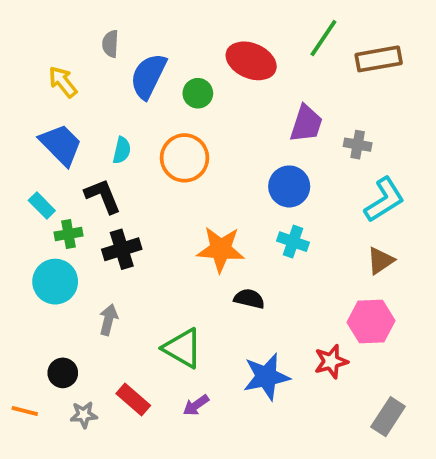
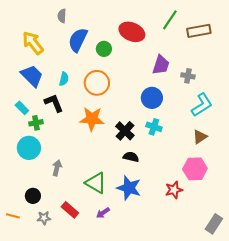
gray semicircle: (110, 44) -> (62, 16), moved
yellow arrow: (63, 82) -> (33, 43), size x1.4
black cross: (122, 249) -> (125, 131), moved, turned -30
orange star: (221, 249) -> (92, 119), moved
blue star: (266, 377) -> (129, 188), moved, turned 30
gray rectangle: (388, 417) -> (214, 224), moved

